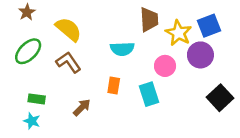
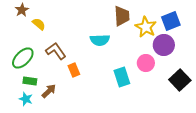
yellow semicircle: (68, 29) -> (39, 24), moved, size x0.6
green ellipse: (28, 51) -> (23, 58), moved
pink circle: (165, 66) -> (146, 63), moved
orange rectangle: (114, 85) -> (74, 70), moved, turned -32
brown arrow: (82, 107) -> (49, 91), moved

